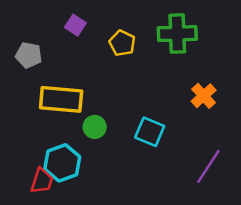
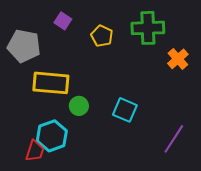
gray pentagon: (29, 55) -> (24, 46), size x1.5
orange cross: (204, 96) -> (178, 59), moved

